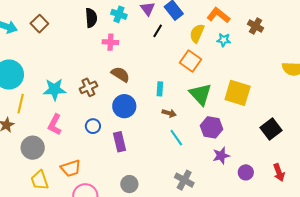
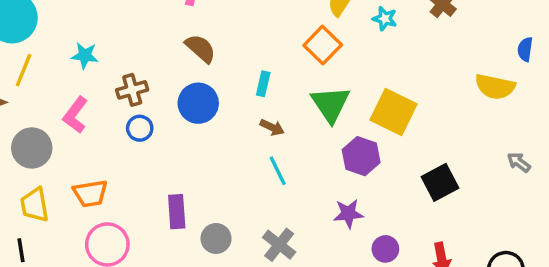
brown cross: (88, 87) -> (132, 90), moved
cyan star: (54, 89) -> (85, 56), size x0.7
purple hexagon: (212, 127) -> (361, 156), moved
purple rectangle: (119, 142) -> (177, 212), moved
gray circle: (129, 184) -> (216, 238), moved

